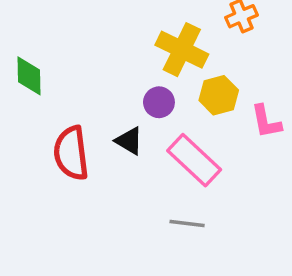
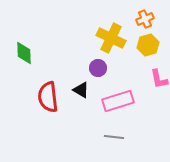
yellow hexagon: (219, 95) -> (148, 45), moved
pink rectangle: (194, 160) -> (118, 101), turned -60

